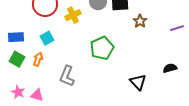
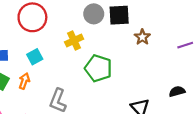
yellow cross: (73, 15) -> (74, 41), moved
green pentagon: (102, 48) -> (98, 68), turned -30

